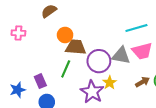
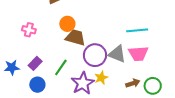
pink cross: (18, 33) -> (29, 30), moved
green line: (66, 69) -> (61, 67), moved
purple rectangle: (40, 81) -> (35, 63), turned 56

